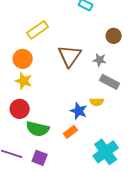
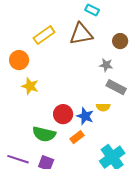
brown triangle: (70, 56) -> (81, 34), moved, turned 45
orange circle: (23, 59) -> (19, 60), moved
red circle: (20, 109) -> (63, 114), moved

